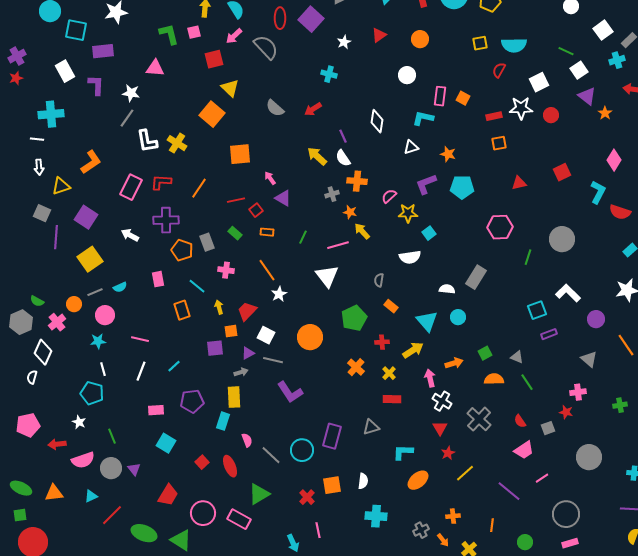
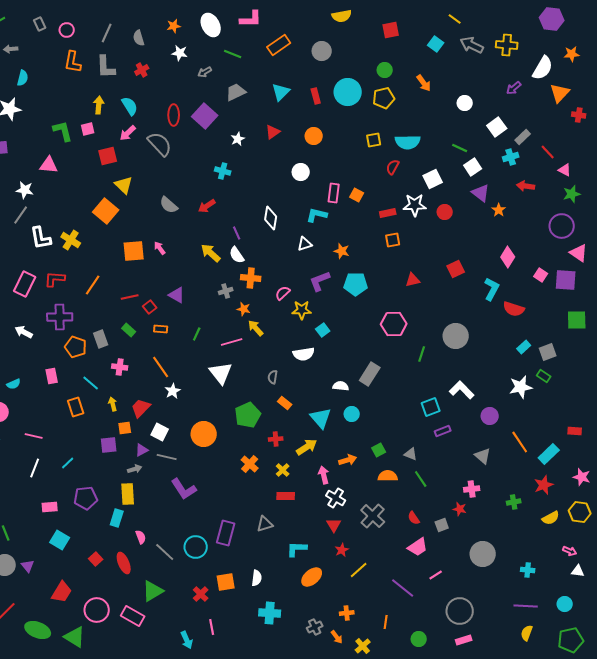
pink arrow: (270, 178) -> (160, 248), moved

